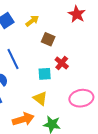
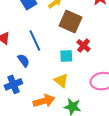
brown square: (48, 39) -> (70, 22), size x1.6

